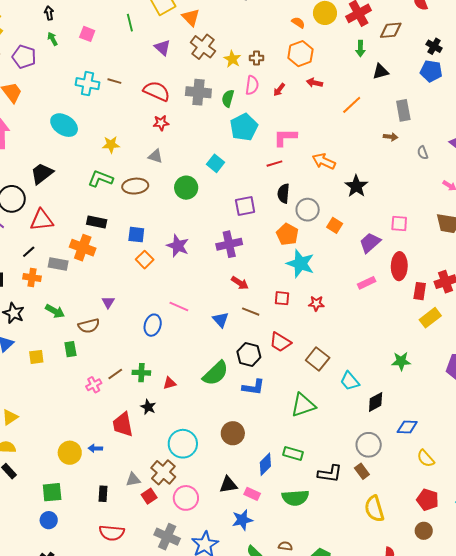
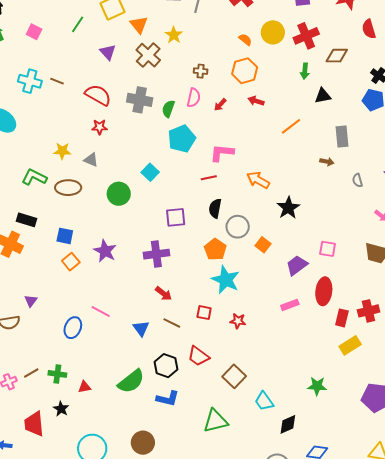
green line: (130, 23) -> (78, 24), turned 42
yellow star: (232, 59) -> (174, 35), moved
yellow star: (111, 145) -> (62, 151), moved

